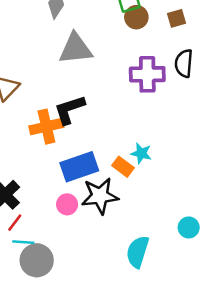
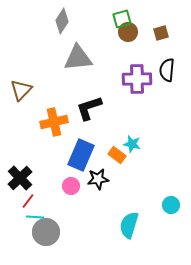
black L-shape: (69, 110) -> (89, 108), moved
blue rectangle: (79, 167) -> (81, 155), turned -48
black star: (100, 196) -> (98, 179), size x0.7

